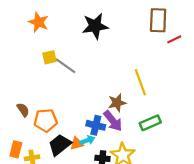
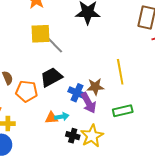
yellow square: (49, 57) -> (40, 34), size x1.5
blue cross: (96, 125) -> (77, 93), moved
black trapezoid: (60, 145) -> (51, 77), moved

